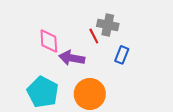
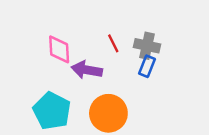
gray cross: (108, 25) -> (147, 46), moved

